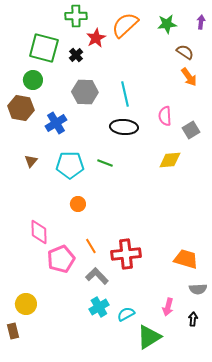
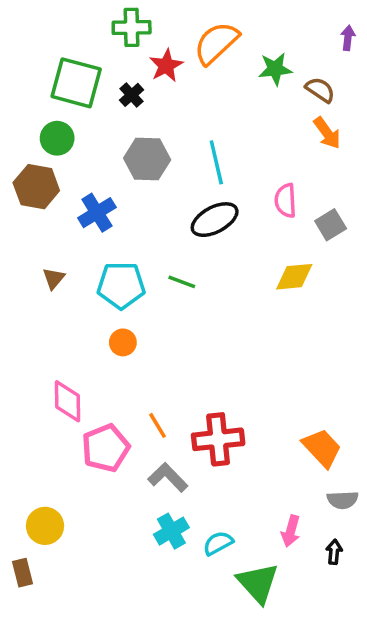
green star: (167, 24) -> (275, 69), moved
black ellipse: (124, 127) -> (215, 220), turned -32
orange circle: (78, 204) -> (123, 342), moved
orange trapezoid: (186, 259) -> (322, 448), turned 30
green triangle: (149, 337) -> (258, 583), turned -40

